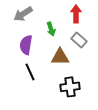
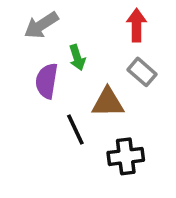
green arrow: (51, 29) -> (77, 58), moved
black line: (30, 72) -> (75, 129), moved

